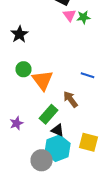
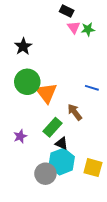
green circle: (24, 69) -> (27, 82), size x1.6
yellow square: (88, 142) -> (93, 168), moved

